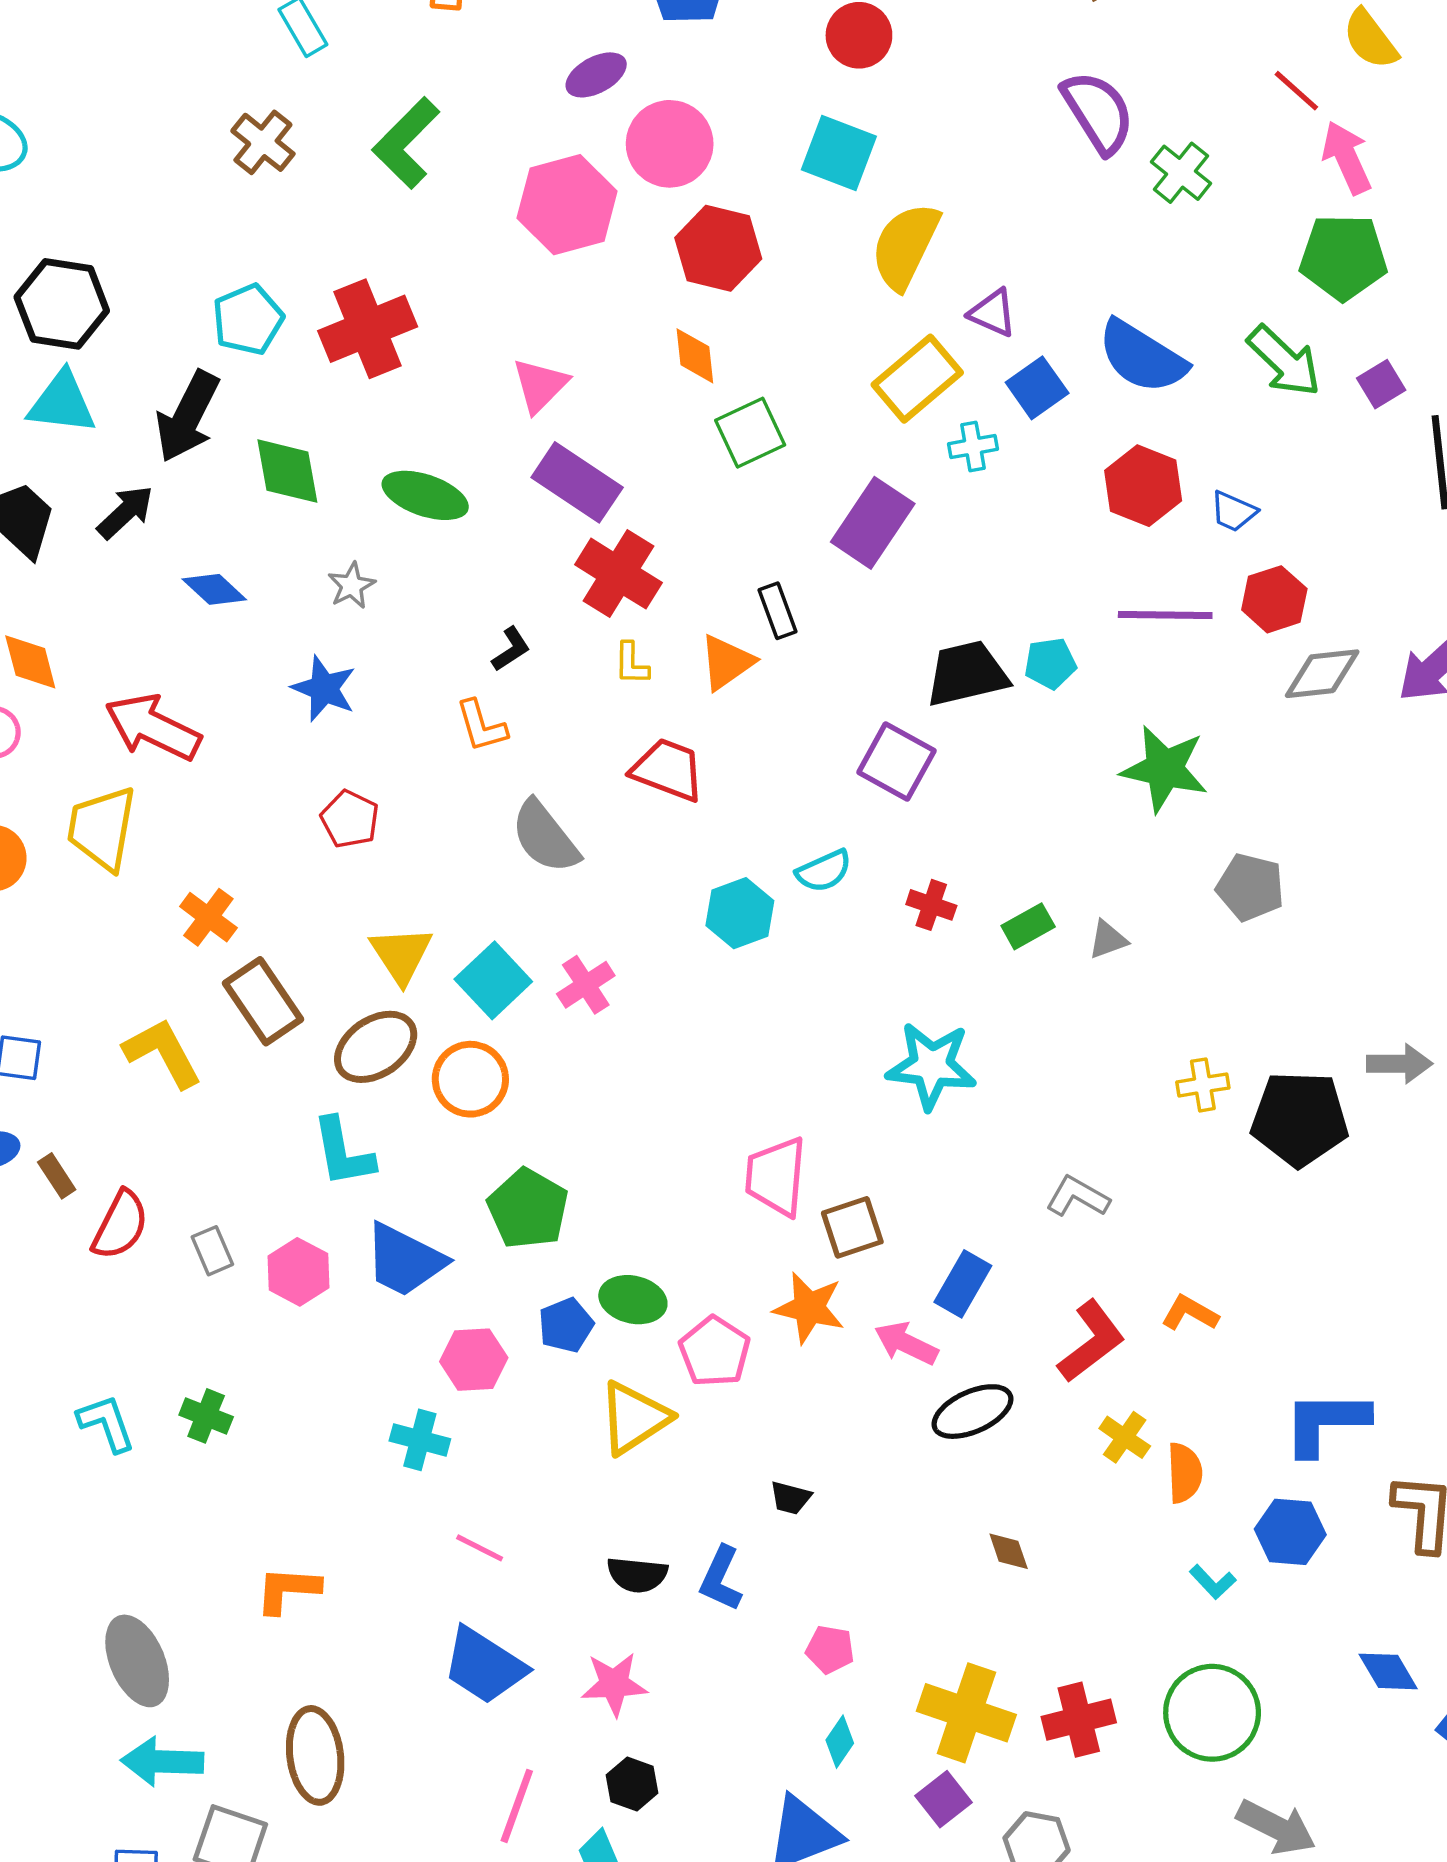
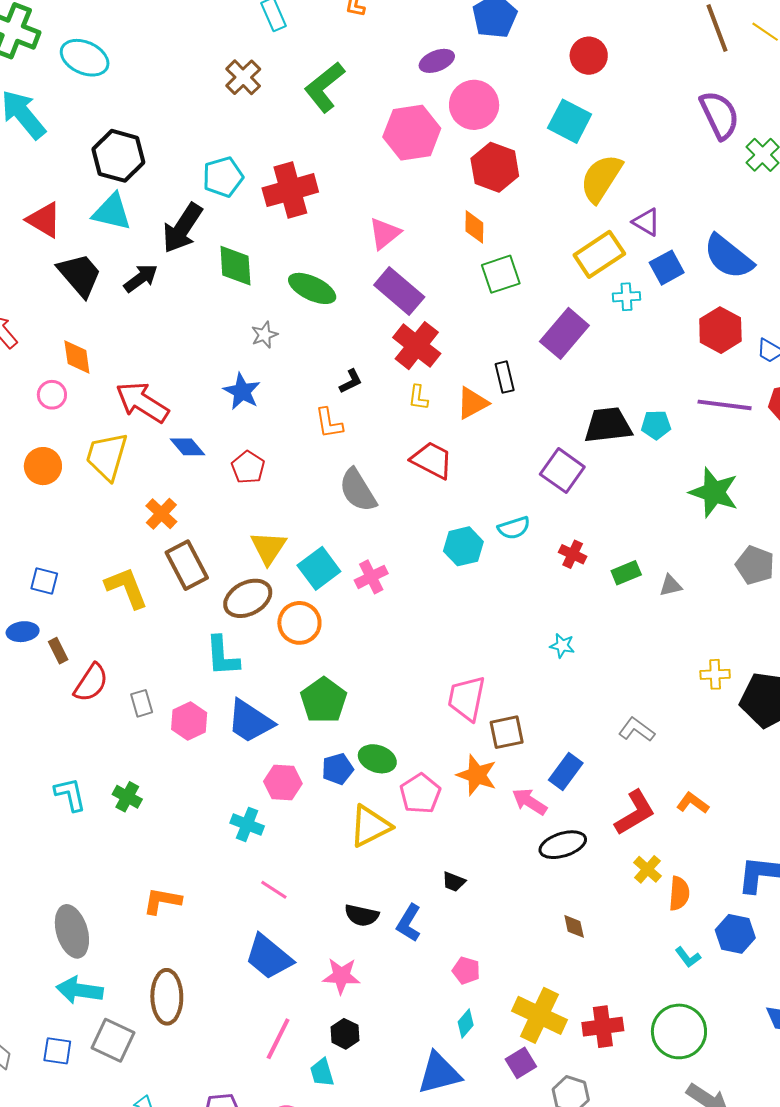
blue diamond: (214, 589) -> (187, 447), moved
cyan star: (931, 1066) -> (562, 646), size x0.5

